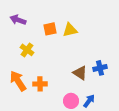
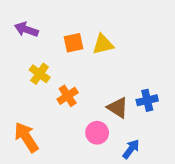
orange arrow: (18, 81) -> (26, 137), moved
orange cross: (40, 84) -> (68, 96), moved, turned -32
pink circle: (71, 101) -> (97, 133), moved

